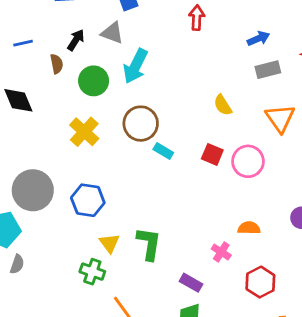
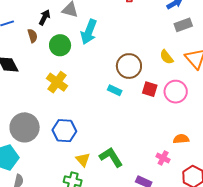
yellow semicircle: (223, 105) -> (167, 57), moved
brown circle: (141, 124) -> (129, 66), moved
green L-shape: (149, 244) -> (111, 157), turned -35

